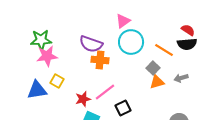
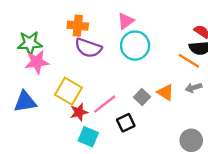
orange line: (164, 50) -> (189, 61), moved
orange cross: (100, 60) -> (78, 26), moved
gray square: (153, 68) -> (142, 97), moved
yellow square: (57, 81) -> (68, 91), moved, size x1.6
orange triangle: (157, 82) -> (165, 92), turned 49

